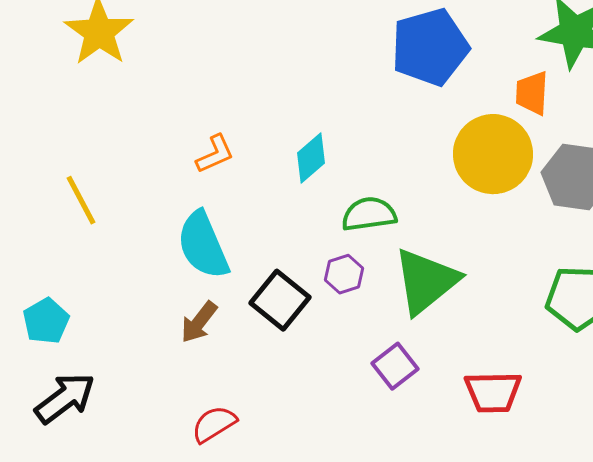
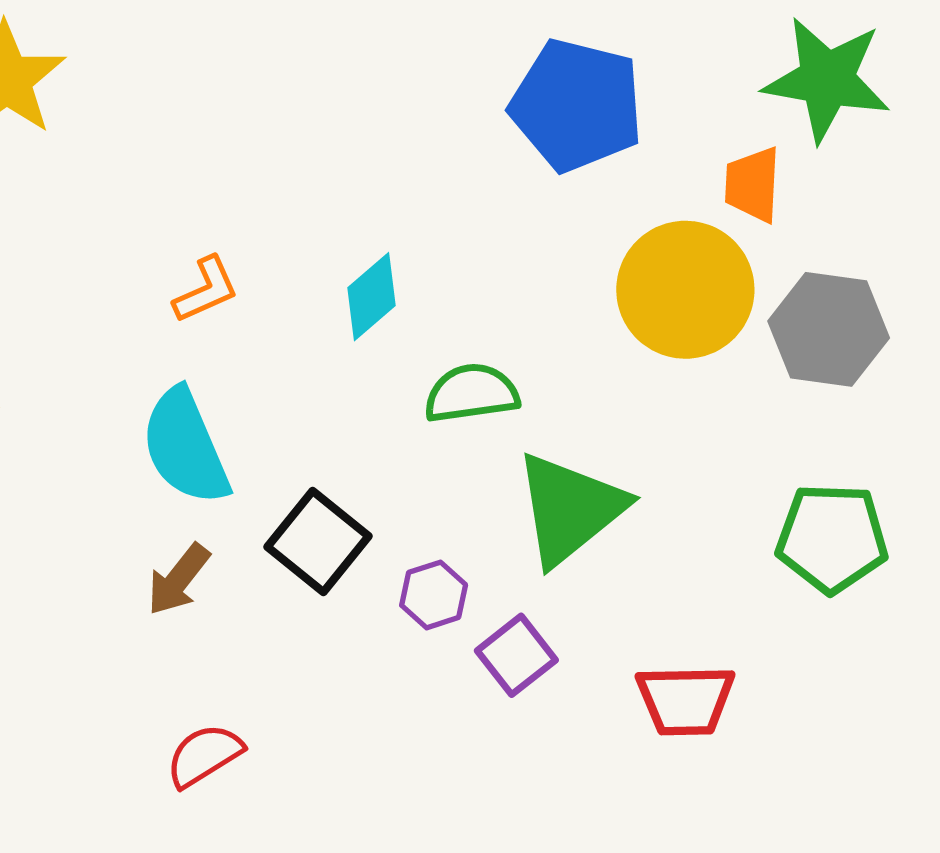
blue pentagon: (430, 47) -> (577, 105), turned 30
purple hexagon: (344, 274) -> (434, 595), moved

